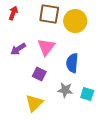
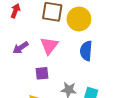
blue semicircle: (72, 63) -> (86, 51), moved
purple square: (39, 74) -> (42, 73), turned -32

